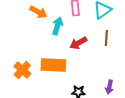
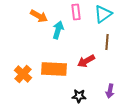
red arrow: (78, 43) -> (86, 61), moved

